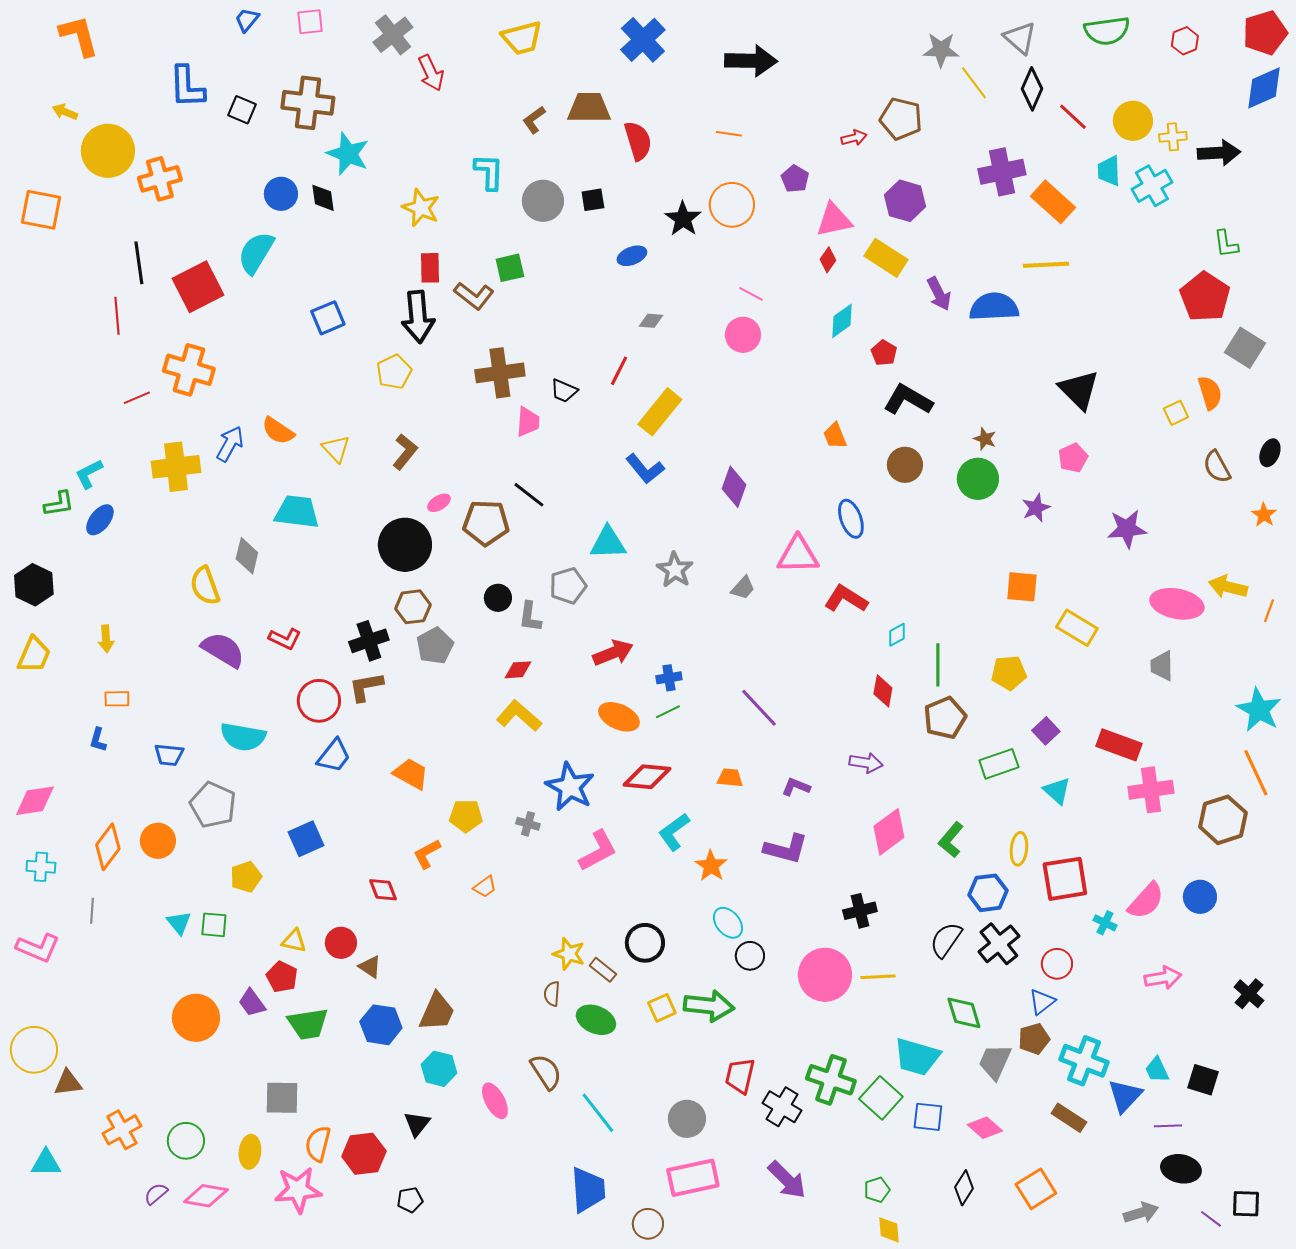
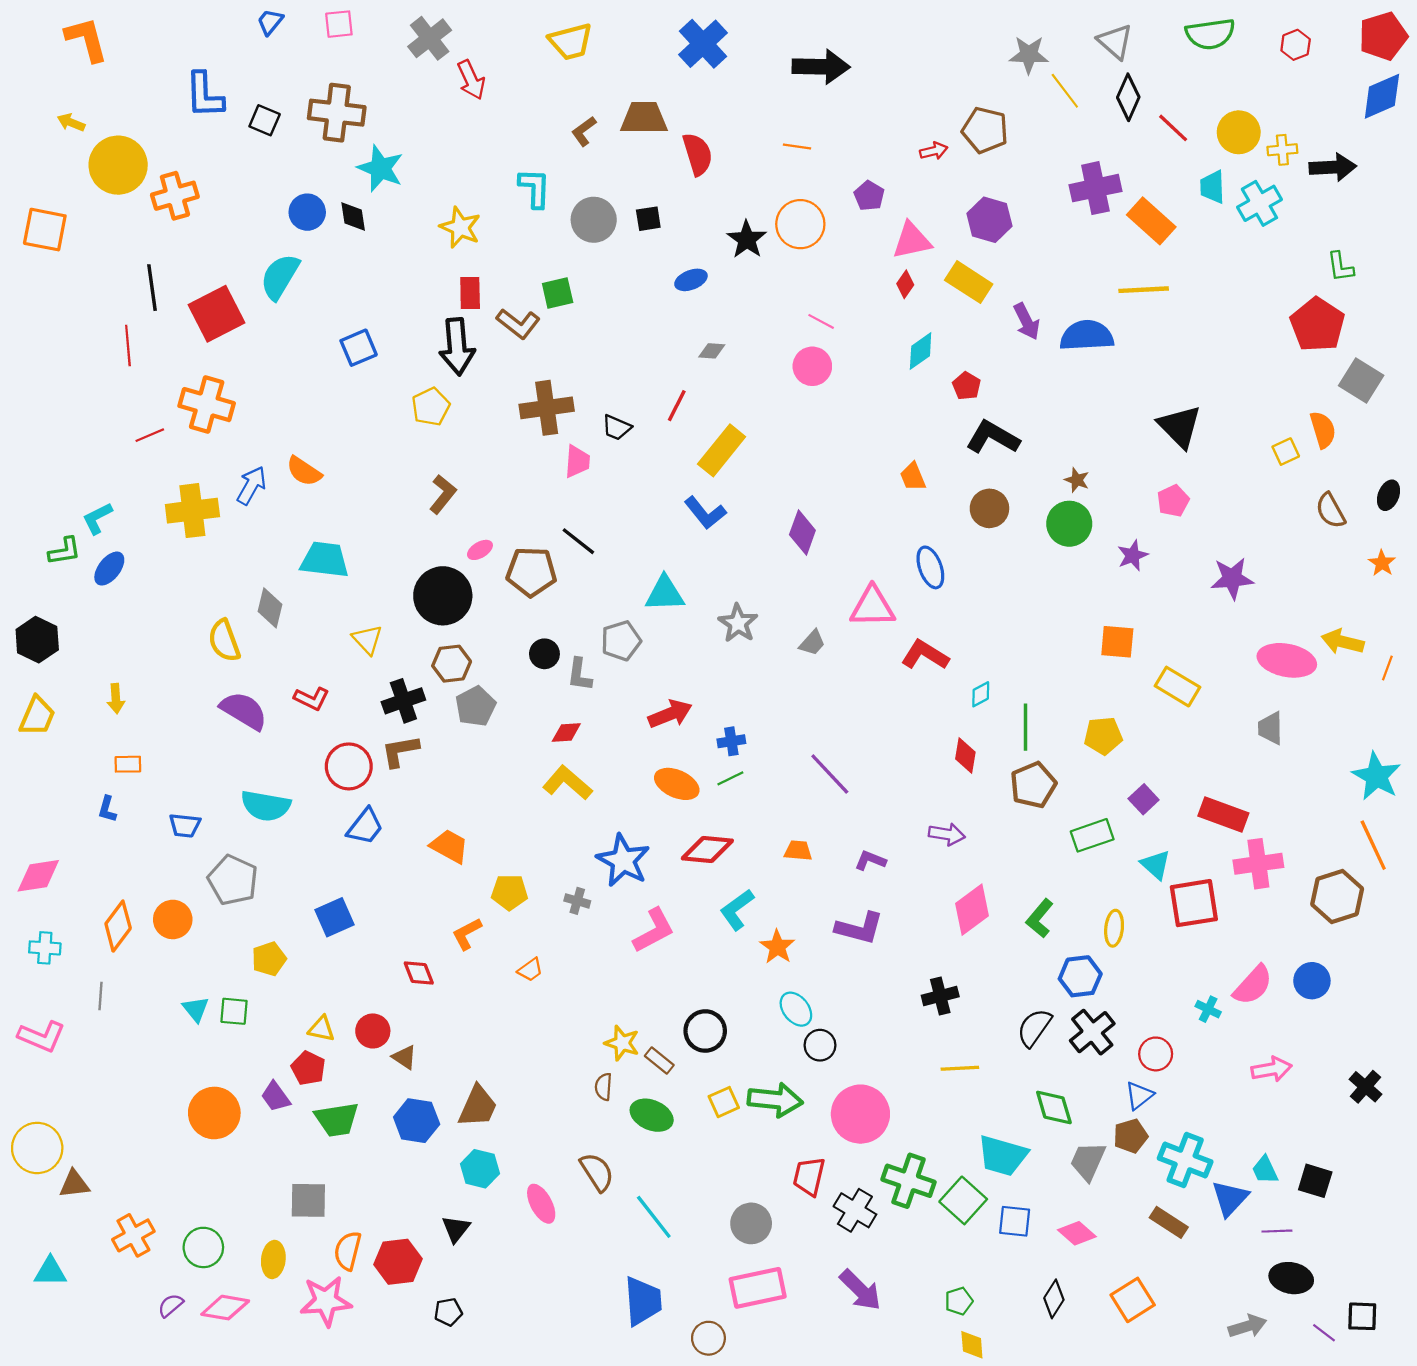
yellow triangle: (336, 449) -> (367, 640), moved
red square: (1065, 879) -> (1194, 903), moved
pink circle: (825, 975) -> (860, 1114), moved

